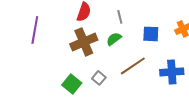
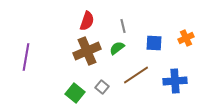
purple line: (35, 30) -> (26, 57), moved

